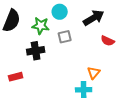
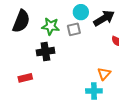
cyan circle: (60, 12) -> (81, 12), moved
gray square: (65, 37) -> (74, 29), moved

